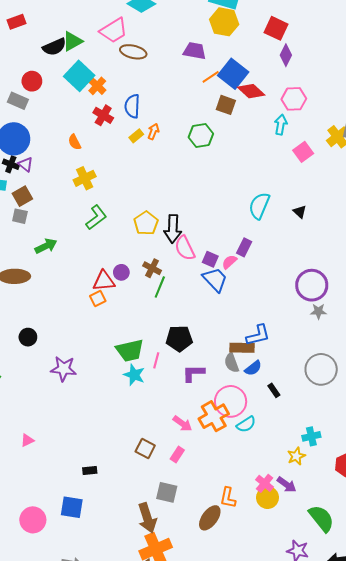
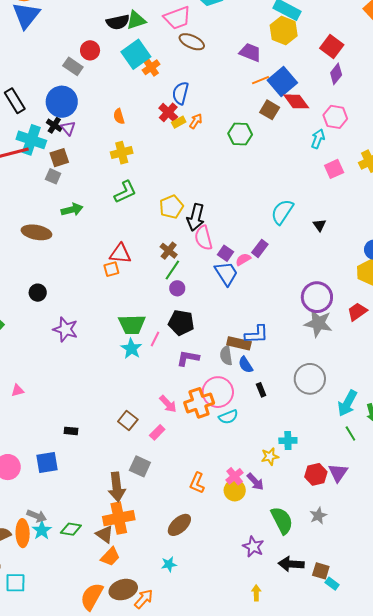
red cross: (103, 115) -> (168, 112), moved
purple circle: (121, 272) -> (177, 288), moved
gray star: (318, 311) -> (318, 323), size x1.8
blue semicircle: (253, 368) -> (246, 365), turned 84
blue square: (72, 507) -> (47, 462), turned -30
brown ellipse: (210, 518) -> (179, 525), moved

